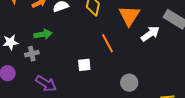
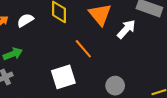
white square: (84, 65) -> (63, 77), size x1.6

